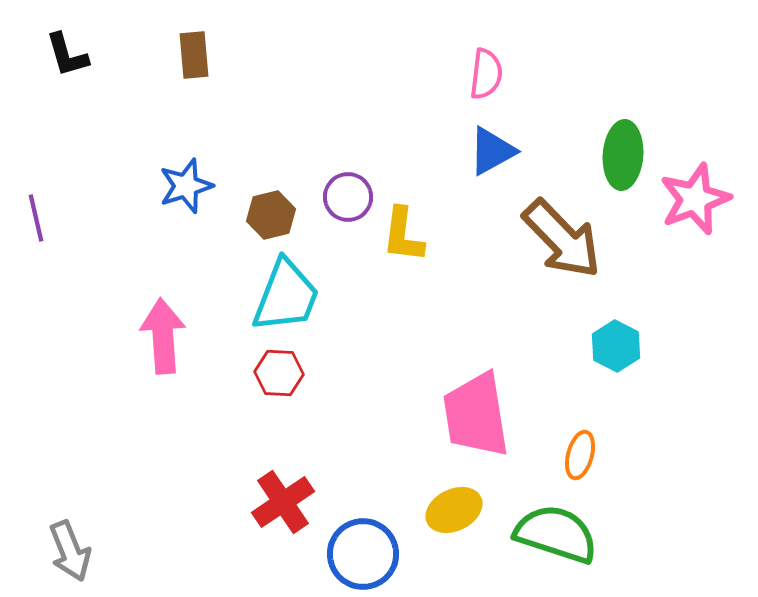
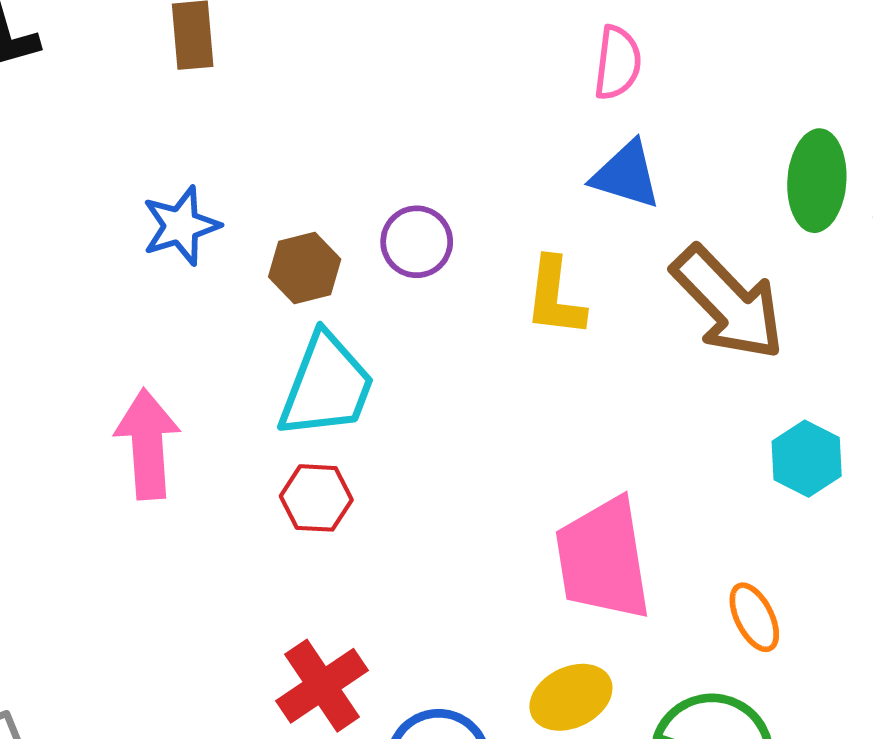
blue triangle: (492, 151) -> (626, 175), turned 46
yellow L-shape: (403, 235) -> (555, 297), moved
orange ellipse: (580, 455) -> (754, 617), turned -42

